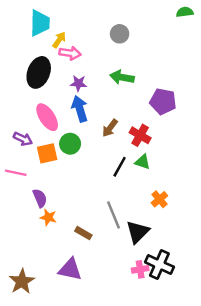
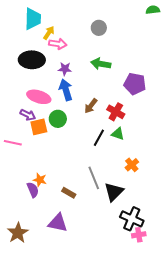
black ellipse: (39, 72) -> (32, 60), turned 70
pink ellipse: (47, 117) -> (39, 97), turned -40
purple arrow: (23, 139) -> (28, 115), moved
purple semicircle: (40, 198) -> (33, 190), moved
pink cross: (140, 269) -> (139, 235), moved

